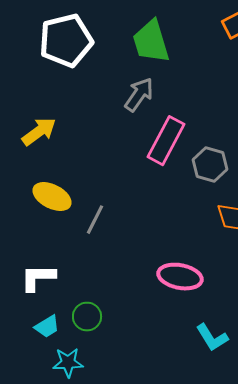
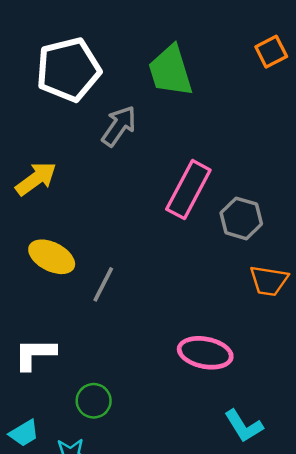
gray arrow: (139, 95) -> (119, 126), moved
cyan trapezoid: (47, 327) -> (24, 433), moved

